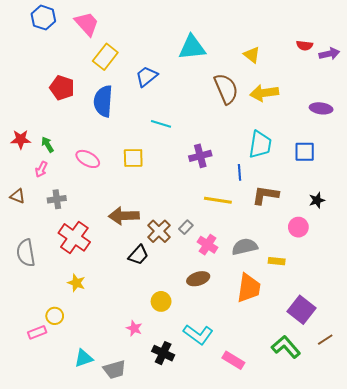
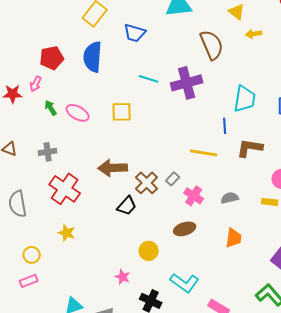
blue trapezoid: (147, 76) -> (135, 33), turned -125
red pentagon: (62, 88) -> (52, 58), moved, turned -30
yellow arrow: (264, 93) -> (254, 34), moved, size x0.6
green arrow: (47, 145) -> (51, 108), moved
purple cross: (200, 156) -> (187, 83), moved, size x1.4
pink arrow: (41, 169) -> (36, 84), moved
gray semicircle: (245, 247) -> (230, 198), size x0.7
yellow rectangle: (277, 261) -> (270, 202), moved
orange trapezoid: (249, 288) -> (234, 238), size x0.7
yellow circle: (55, 316) -> (32, 255), moved

